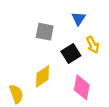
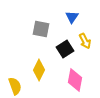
yellow diamond: (42, 76) -> (39, 70), turned -30

